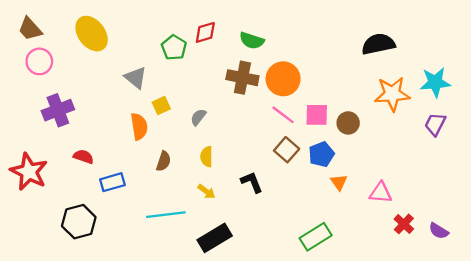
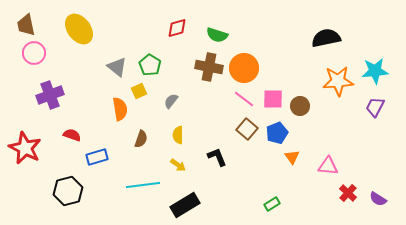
brown trapezoid: (30, 29) -> (26, 25), turned 30
green pentagon: (174, 47) -> (150, 65), moved
green rectangle: (316, 237) -> (272, 204), size x0.6

